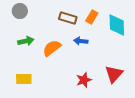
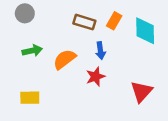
blue arrow: (81, 41) -> (100, 51), turned -104
red star: (84, 80) -> (96, 77), moved

